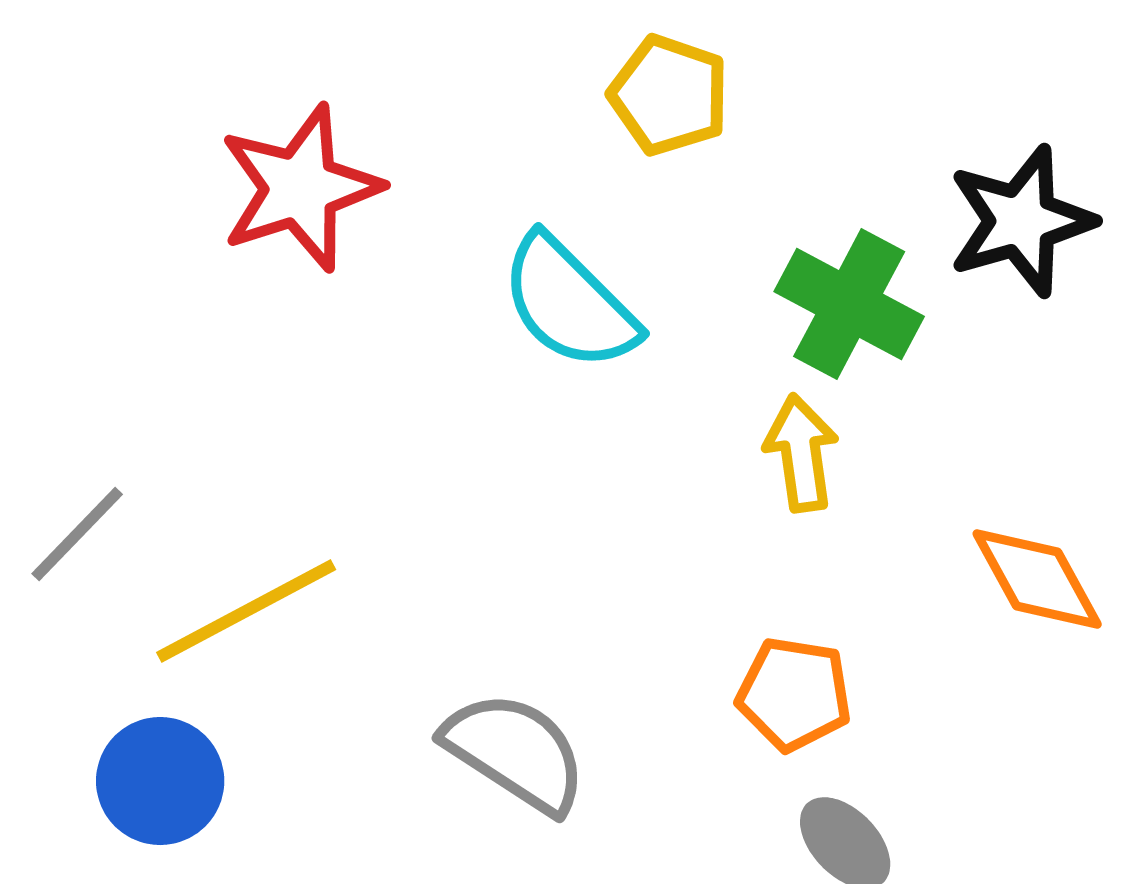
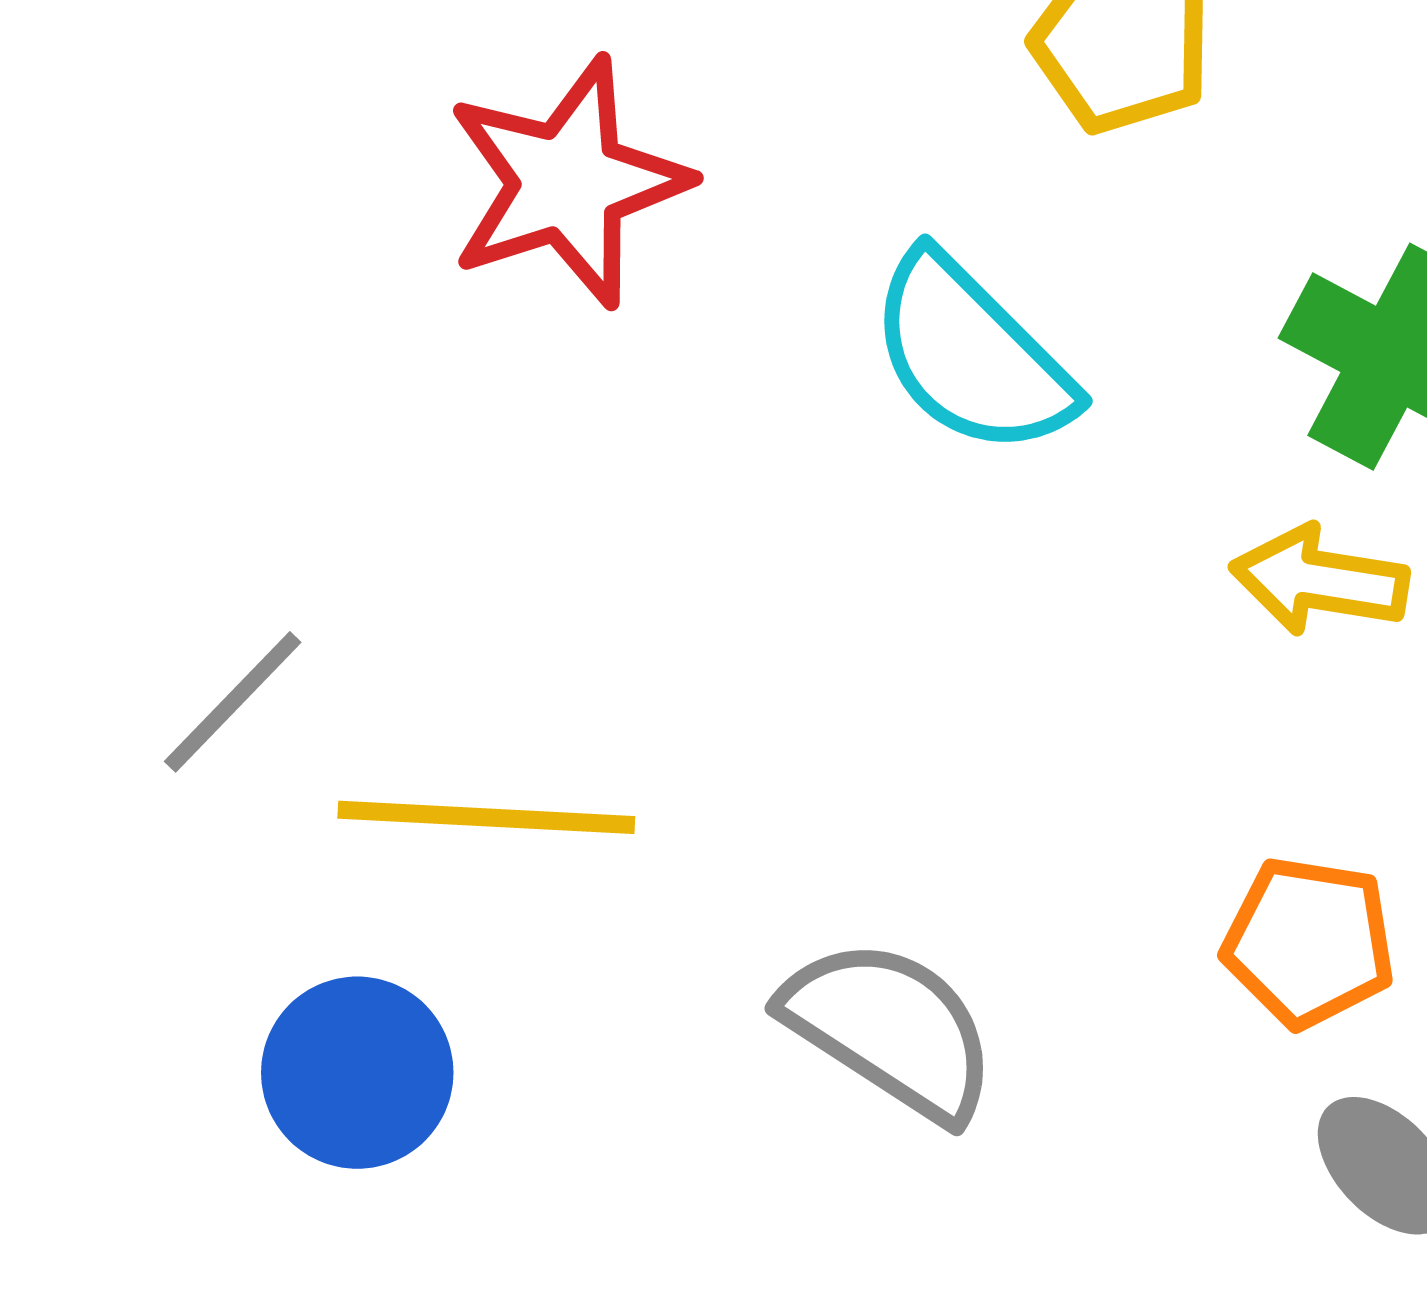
yellow arrow: (801, 453) -> (1319, 580), turned -73
yellow line: (246, 611) -> (486, 817), turned 31

